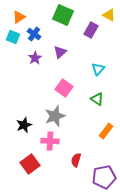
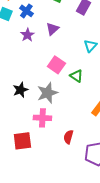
green triangle: (97, 99) -> (76, 76), moved
black star: (24, 125) -> (20, 90), moved
red square: (30, 164) -> (22, 141), turned 30

